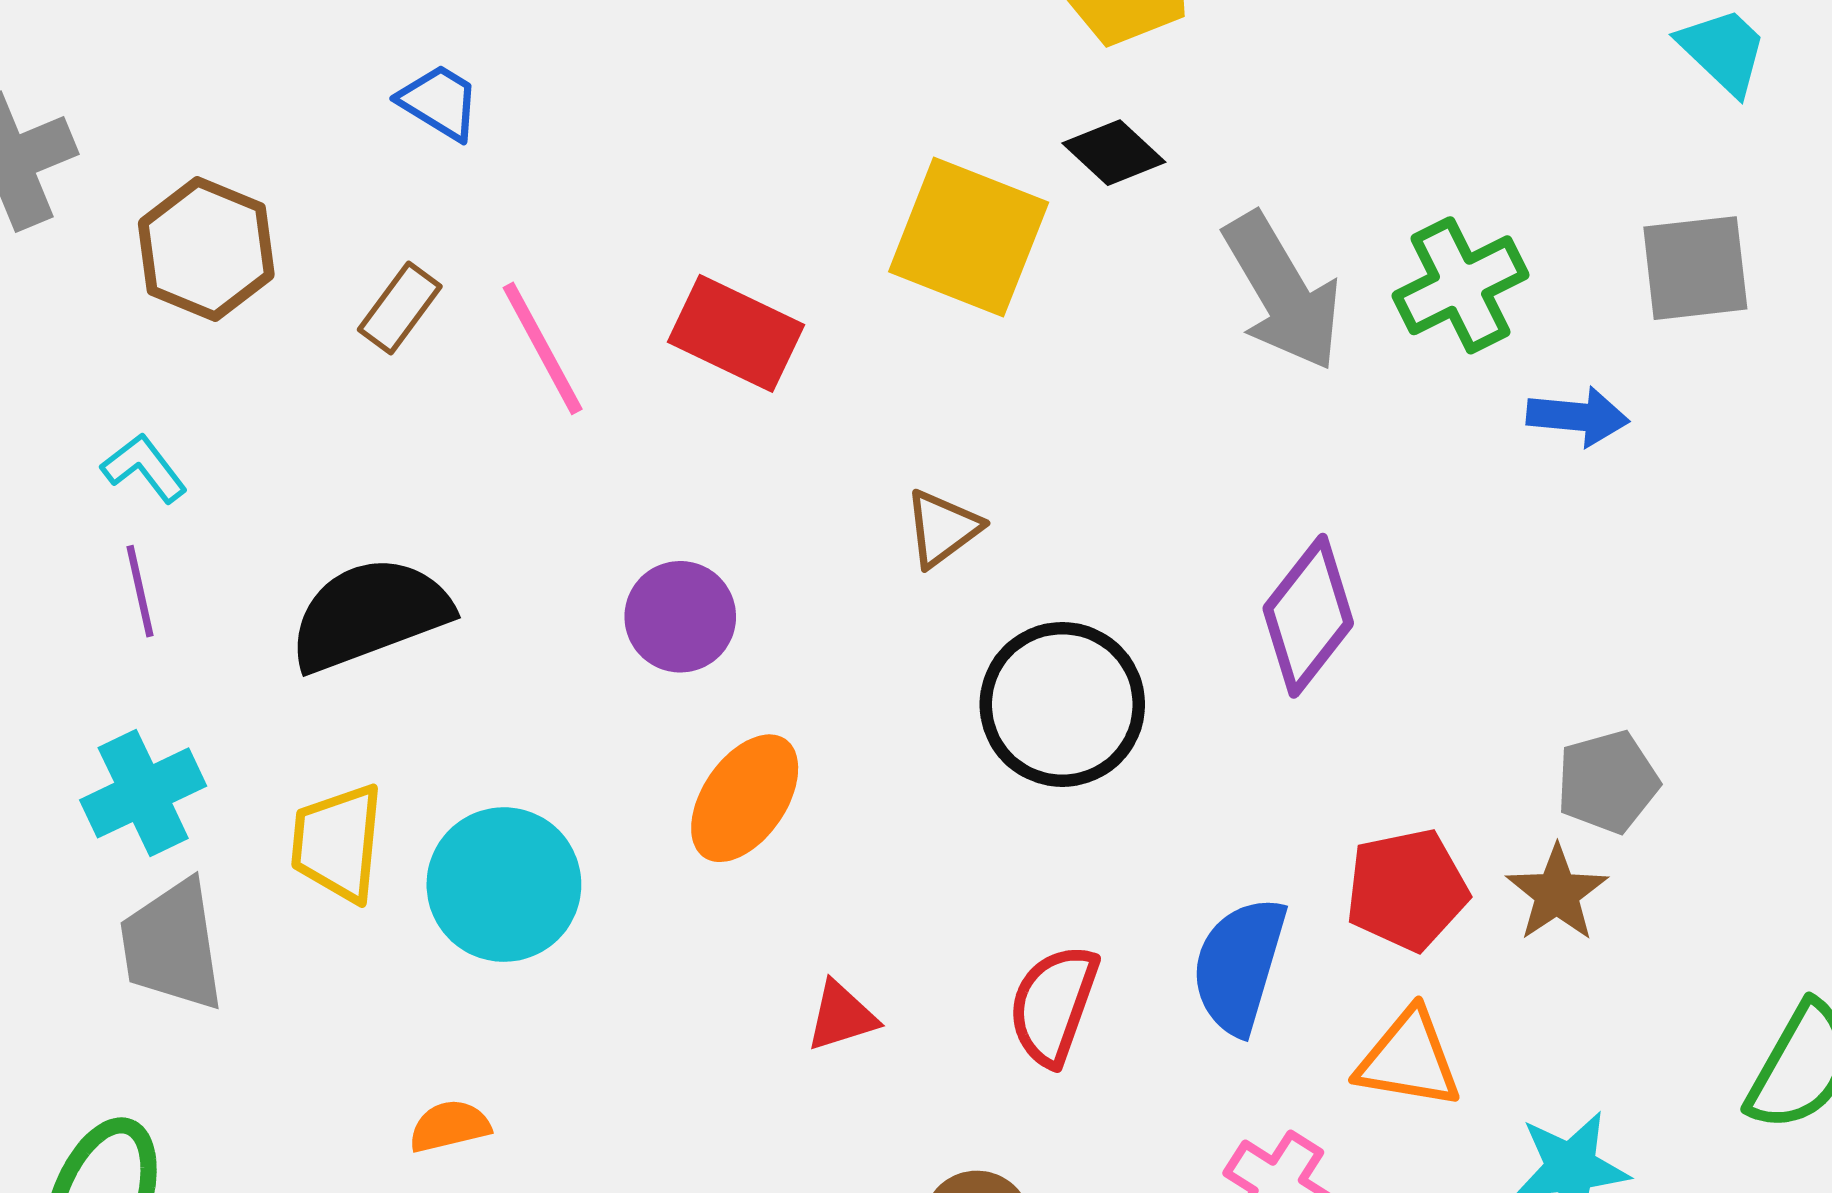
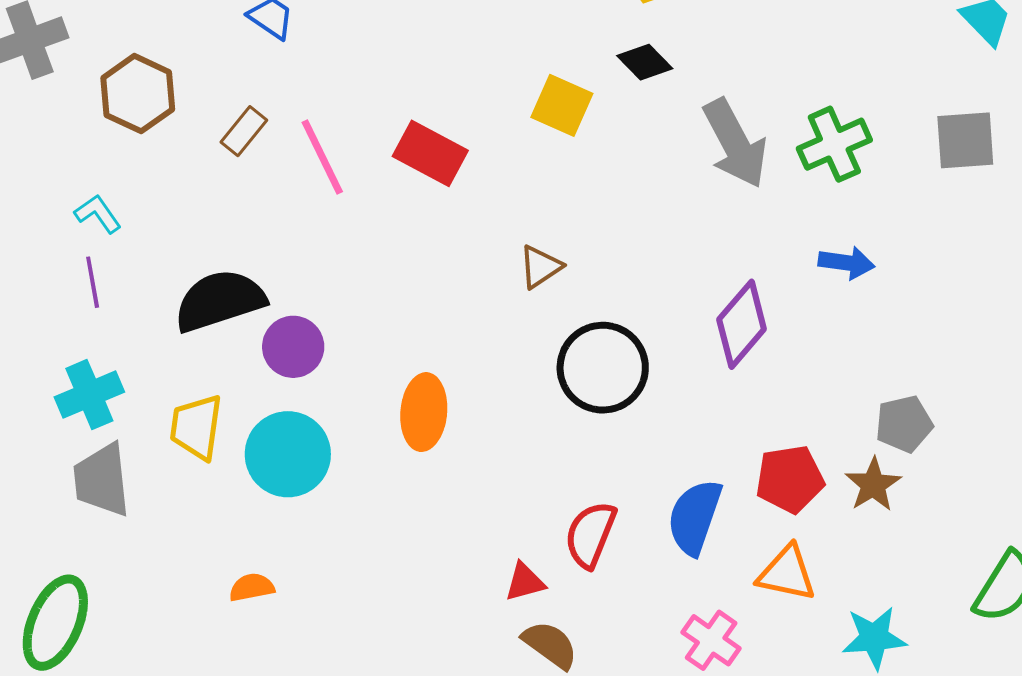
yellow square: (969, 237) -> (562, 105), size x0.7
blue arrow: (1578, 417) -> (847, 263), moved
purple circle: (680, 617) -> (293, 347), moved
orange ellipse: (745, 798) -> (424, 412), turned -32
red triangle: (841, 1016) -> (525, 582), moved

